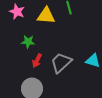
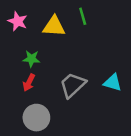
red arrow: (37, 61) -> (29, 83), moved

